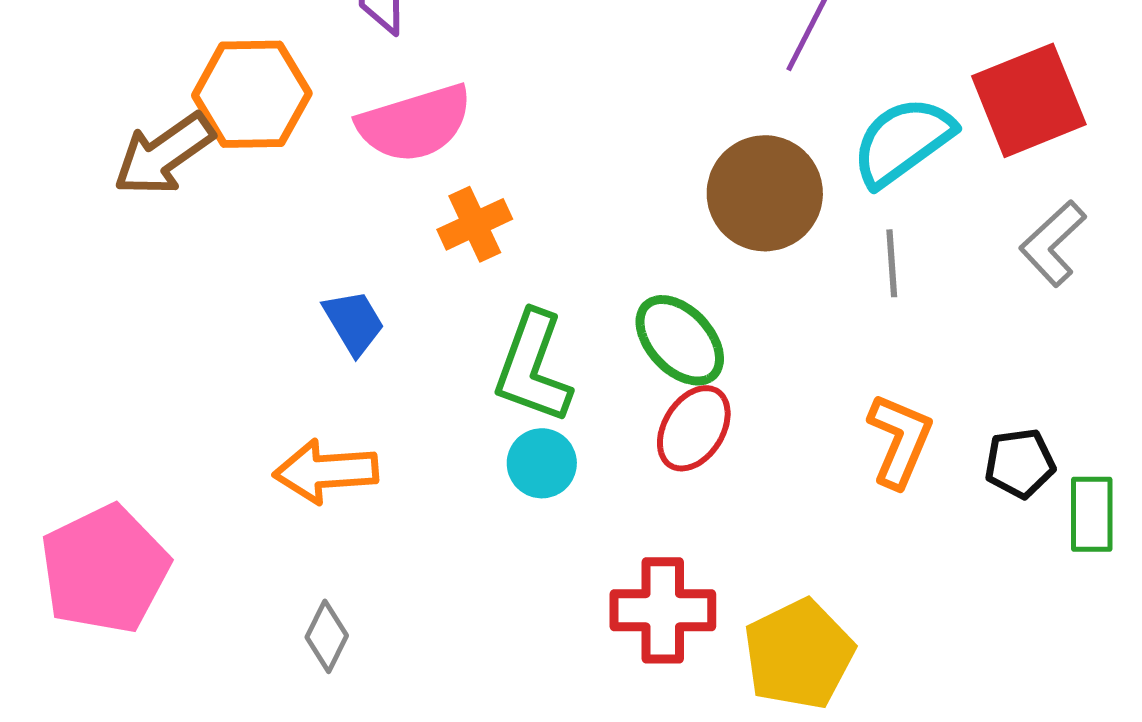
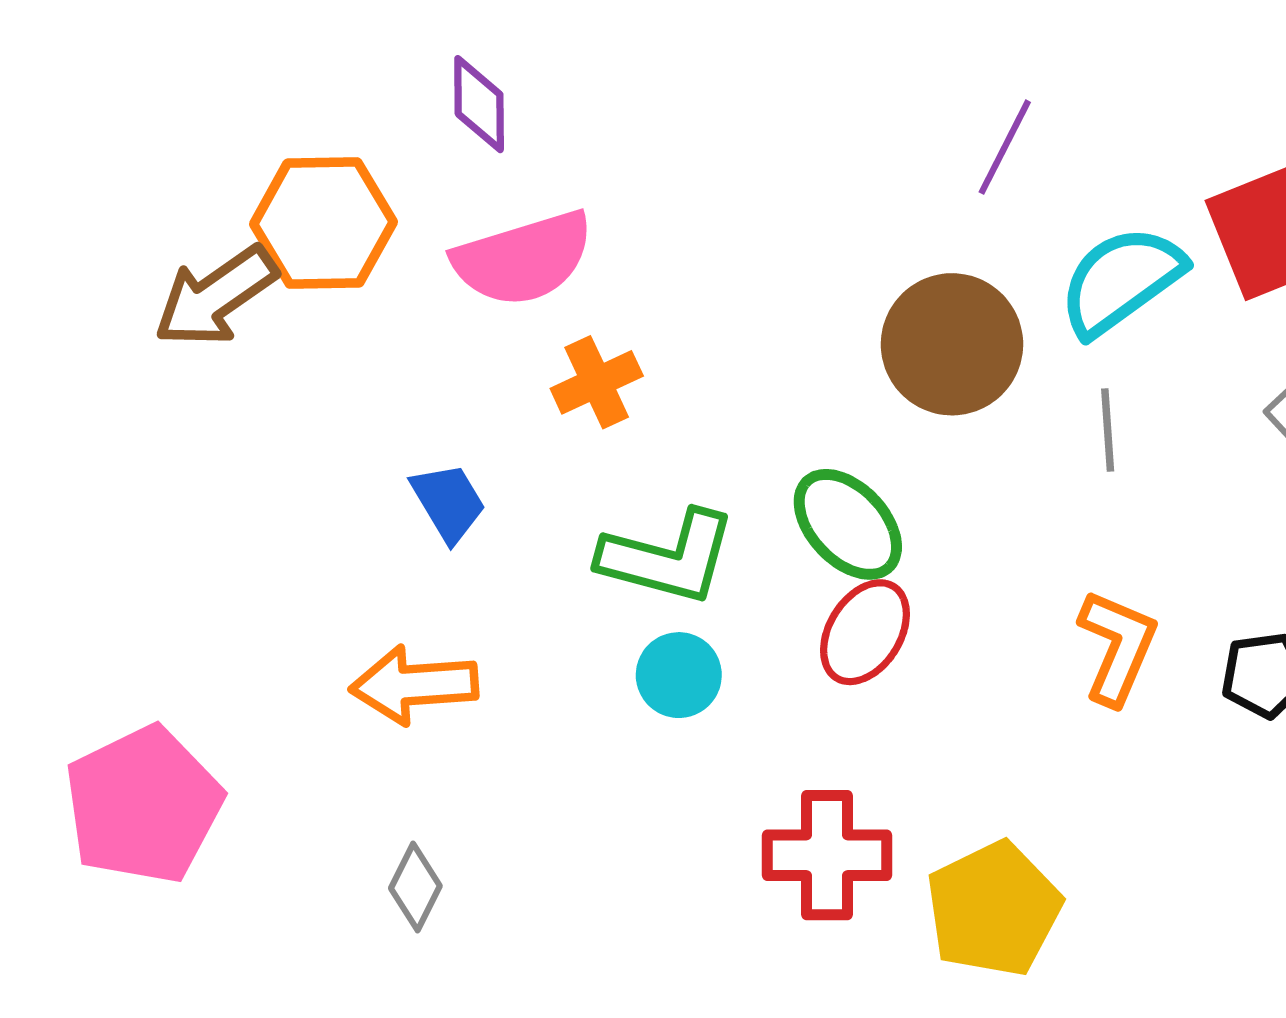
green L-shape: (533, 367) -> (668, 557), turned -95

